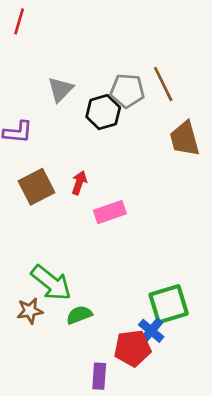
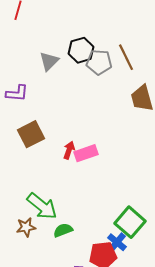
black hexagon: (103, 112) -> (81, 50), moved
red arrow: (79, 183) -> (69, 150), moved
green square: (169, 304) -> (130, 222), turned -32

